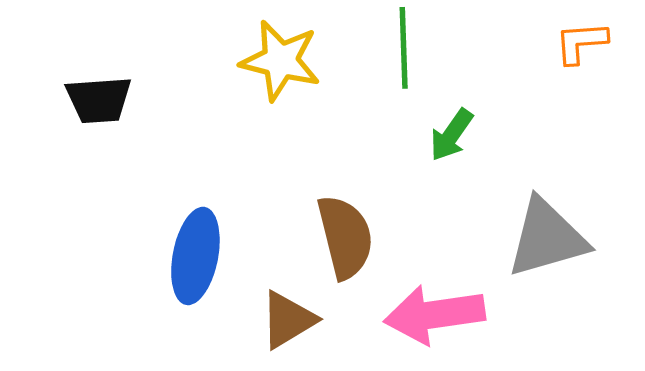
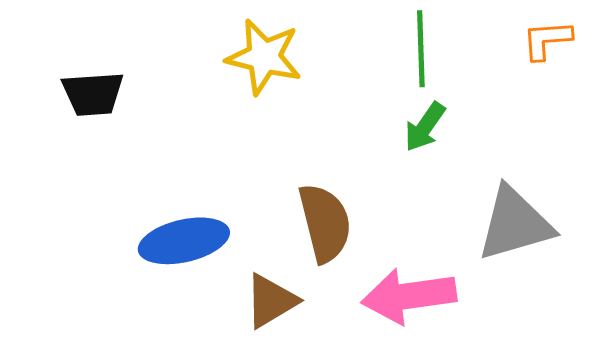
green line: (404, 48) -> (421, 49), moved
blue ellipse: (195, 256) -> (184, 241), turned 66

